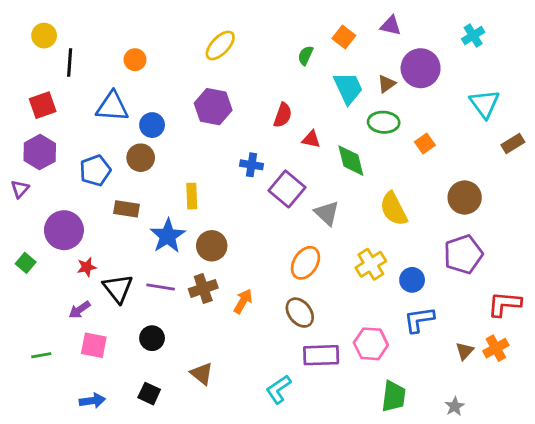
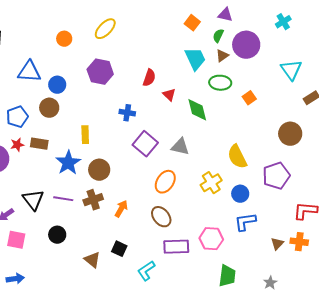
green semicircle: (305, 55) -> (218, 36), moved
orange circle: (135, 60) -> (64, 39), moved
red triangle: (311, 139) -> (169, 95), turned 32
purple square: (287, 189) -> (145, 144), moved
brown circle: (465, 197) -> (290, 134), moved
yellow semicircle: (394, 209) -> (237, 157), moved
gray triangle: (327, 213) -> (180, 147), turned -30
red star: (87, 267) -> (17, 145), moved
orange cross: (496, 348) -> (299, 242), turned 36
black square: (149, 394) -> (119, 249), moved

